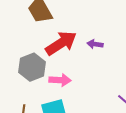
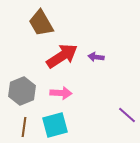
gray hexagon: (32, 67) -> (22, 91), moved

